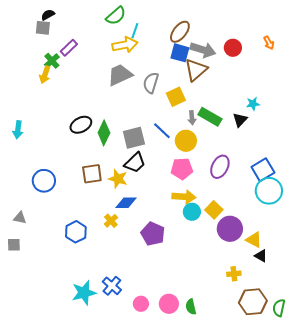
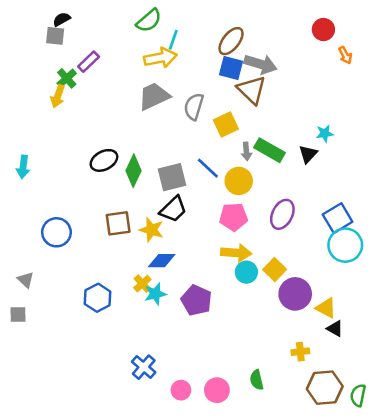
red circle: (233, 48) -> (323, 30), moved
brown triangle: (196, 70) -> (252, 90), turned -35
gray triangle: (20, 218) -> (26, 280), turned 32
cyan star: (84, 293) -> (155, 294), moved, size x0.7
green semicircle: (191, 307) -> (257, 380), moved

